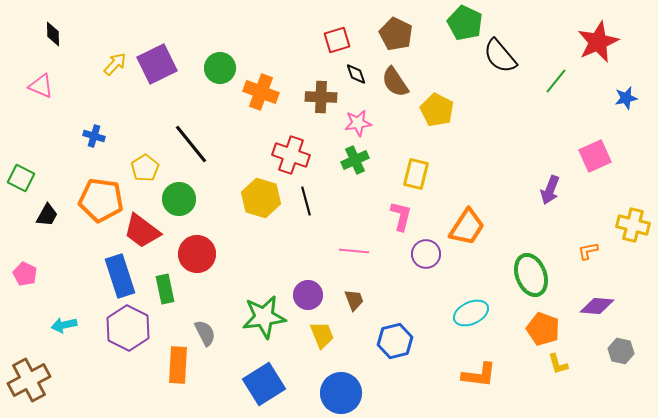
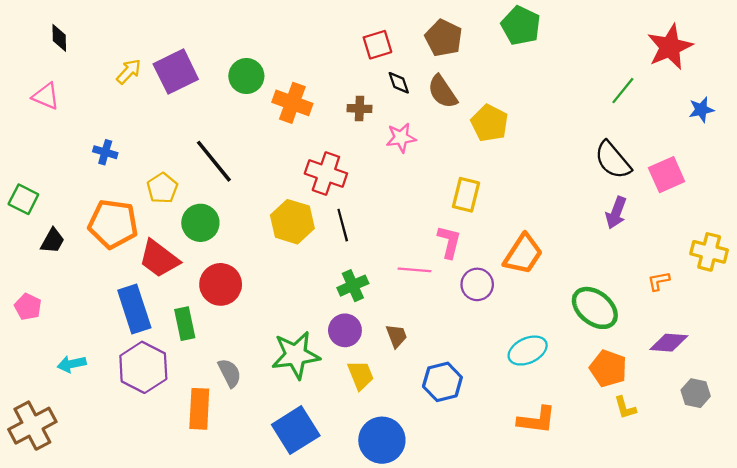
black semicircle: (500, 56) -> (613, 160), moved
brown cross: (321, 97) -> (360, 109), size x0.7
green cross: (355, 160) -> (353, 286), moved
pink line: (354, 251) -> (414, 270), moved
green ellipse: (531, 275) -> (595, 308), turned -30

